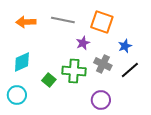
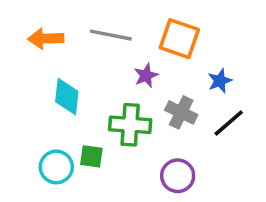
cyan diamond: (22, 62) -> (67, 97), moved, turned -60
green square: (49, 80) -> (91, 156), moved, turned -32
cyan circle: (17, 95) -> (56, 167), moved

